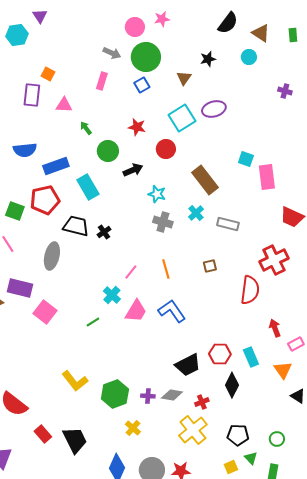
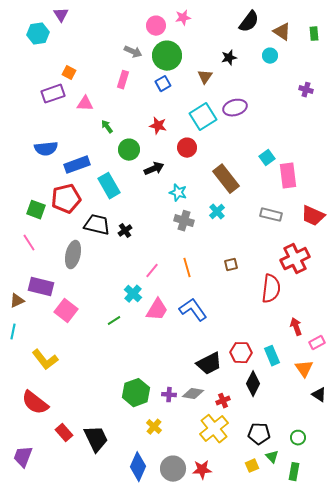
purple rectangle: (32, 95) -> (53, 94), turned 65
cyan square: (246, 159) -> (267, 158), turned 35
gray rectangle: (228, 224) -> (271, 215), moved
yellow L-shape: (75, 381) -> (45, 360), moved

